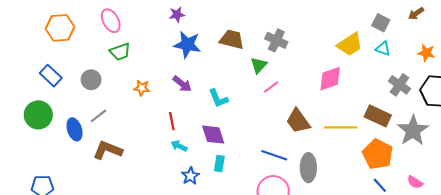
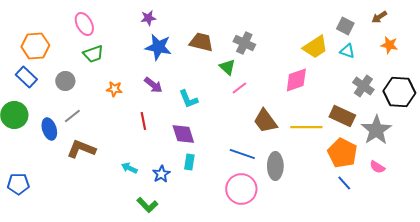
orange hexagon: (60, 28) -> (35, 46), moved
orange star: (426, 53) -> (389, 45), moved
green triangle: (259, 65) -> (227, 67), turned -30
cyan arrow: (179, 146) -> (129, 168), moved
pink semicircle: (415, 182) -> (377, 167), moved

